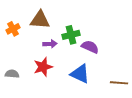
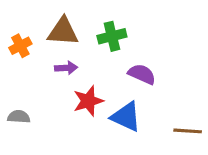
green cross: (71, 35) -> (112, 36), moved
purple arrow: (50, 44) -> (66, 68), moved
red star: (43, 67) -> (88, 101), moved

